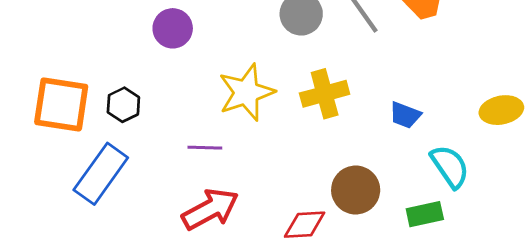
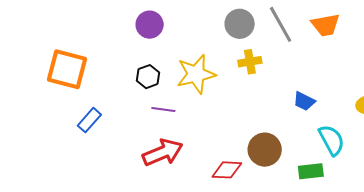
yellow cross: (325, 94) -> (250, 62), moved, size x0.7
black hexagon: (123, 105) -> (148, 77), moved
blue rectangle: (101, 174) -> (89, 120), size x0.6

